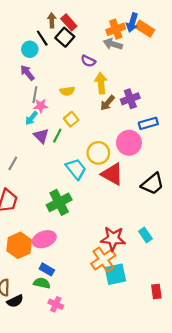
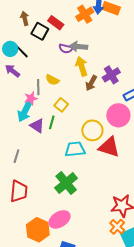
red rectangle: (69, 22) -> (56, 23), moved
black line: (42, 38) -> (22, 51), moved
gray arrow: (113, 44) -> (79, 47), moved
yellow semicircle: (67, 91) -> (52, 80), turned 48
gray line: (35, 95) -> (38, 87), moved
cyan arrow: (31, 118) -> (25, 111), size x1.5
cyan trapezoid: (76, 169) -> (75, 149), turned -45
orange cross: (103, 260) -> (117, 227), size x0.7

